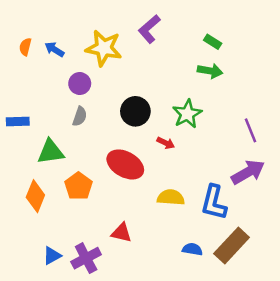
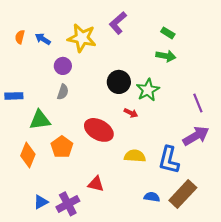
black circle: (135, 111) -> (119, 82), moved

